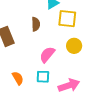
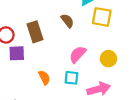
brown semicircle: (36, 24) -> (67, 21), turned -40
yellow circle: (74, 46) -> (108, 59), moved

